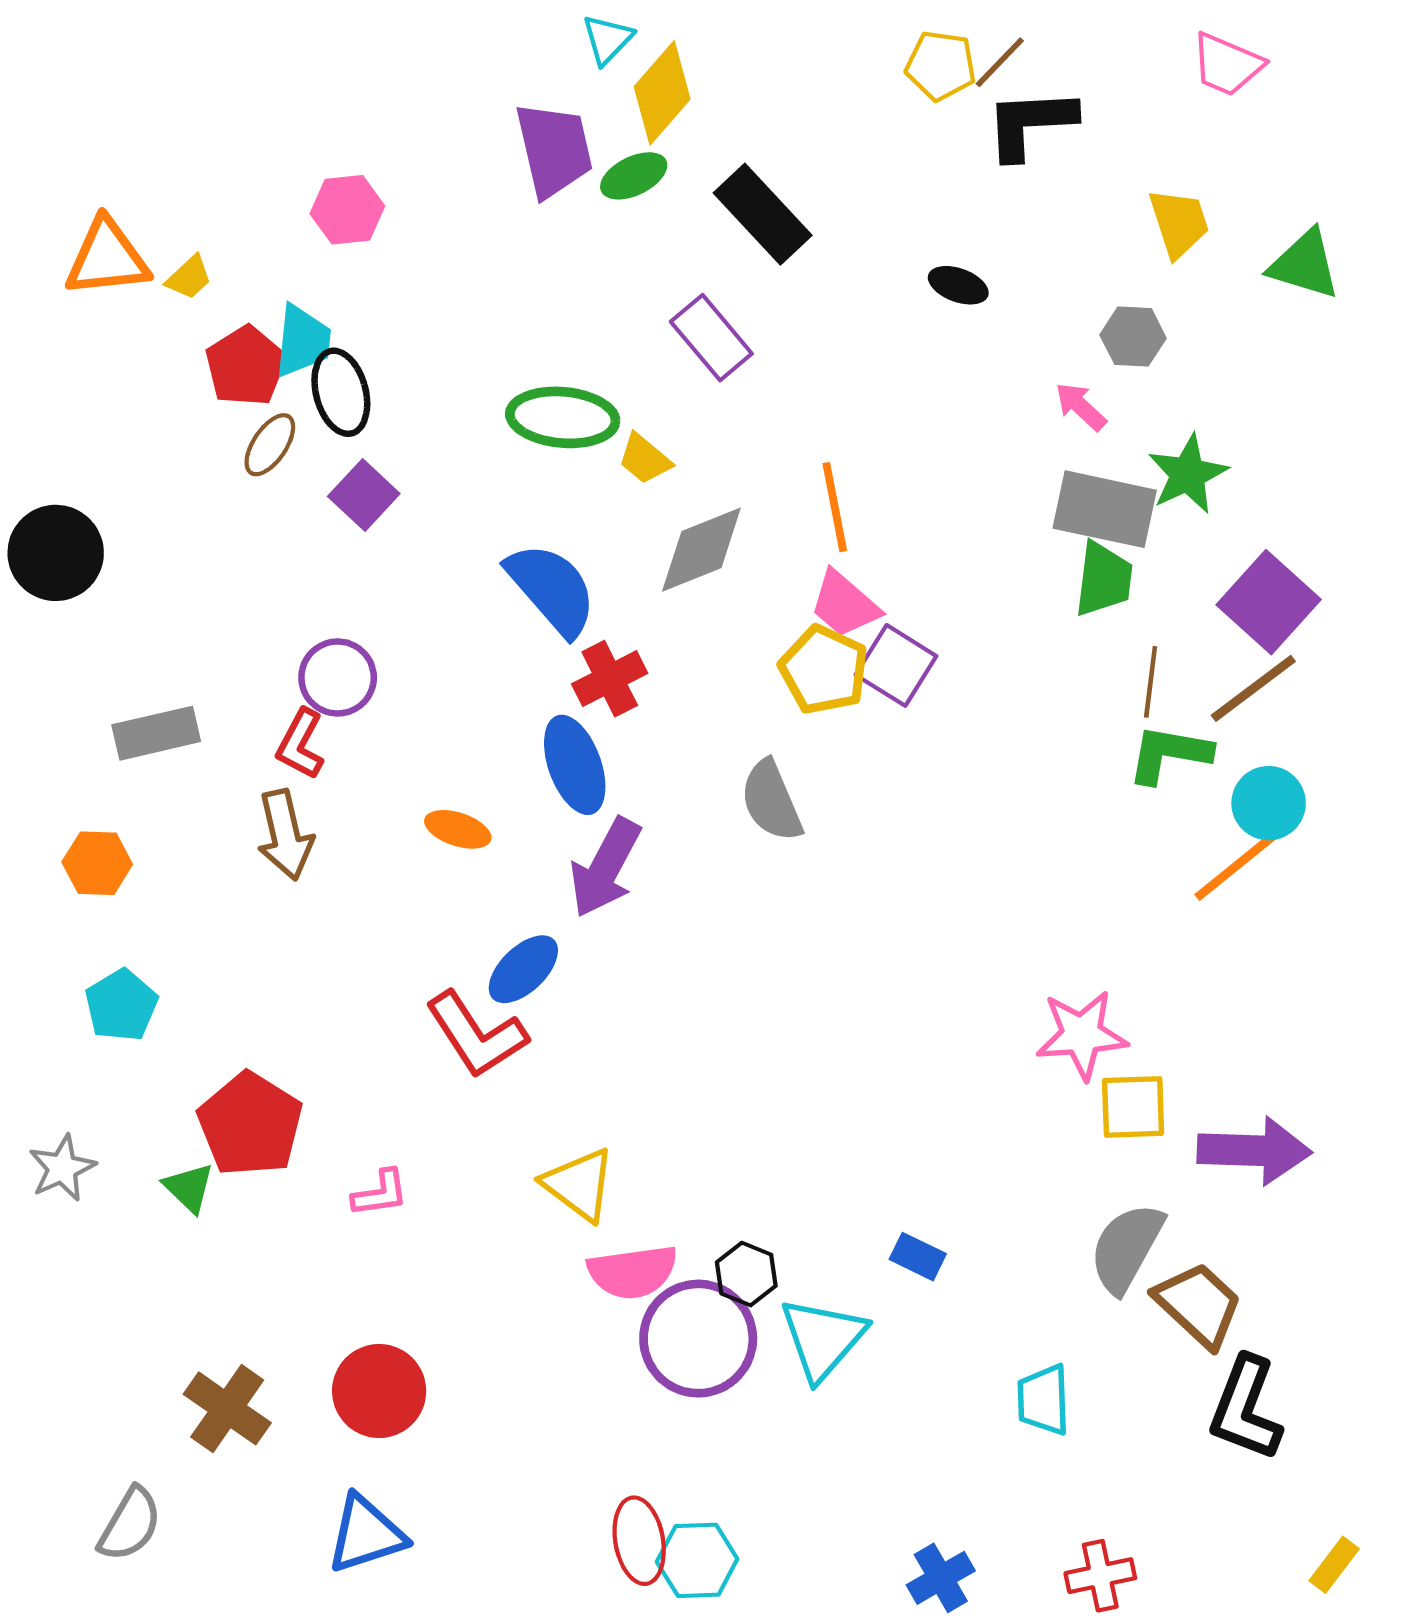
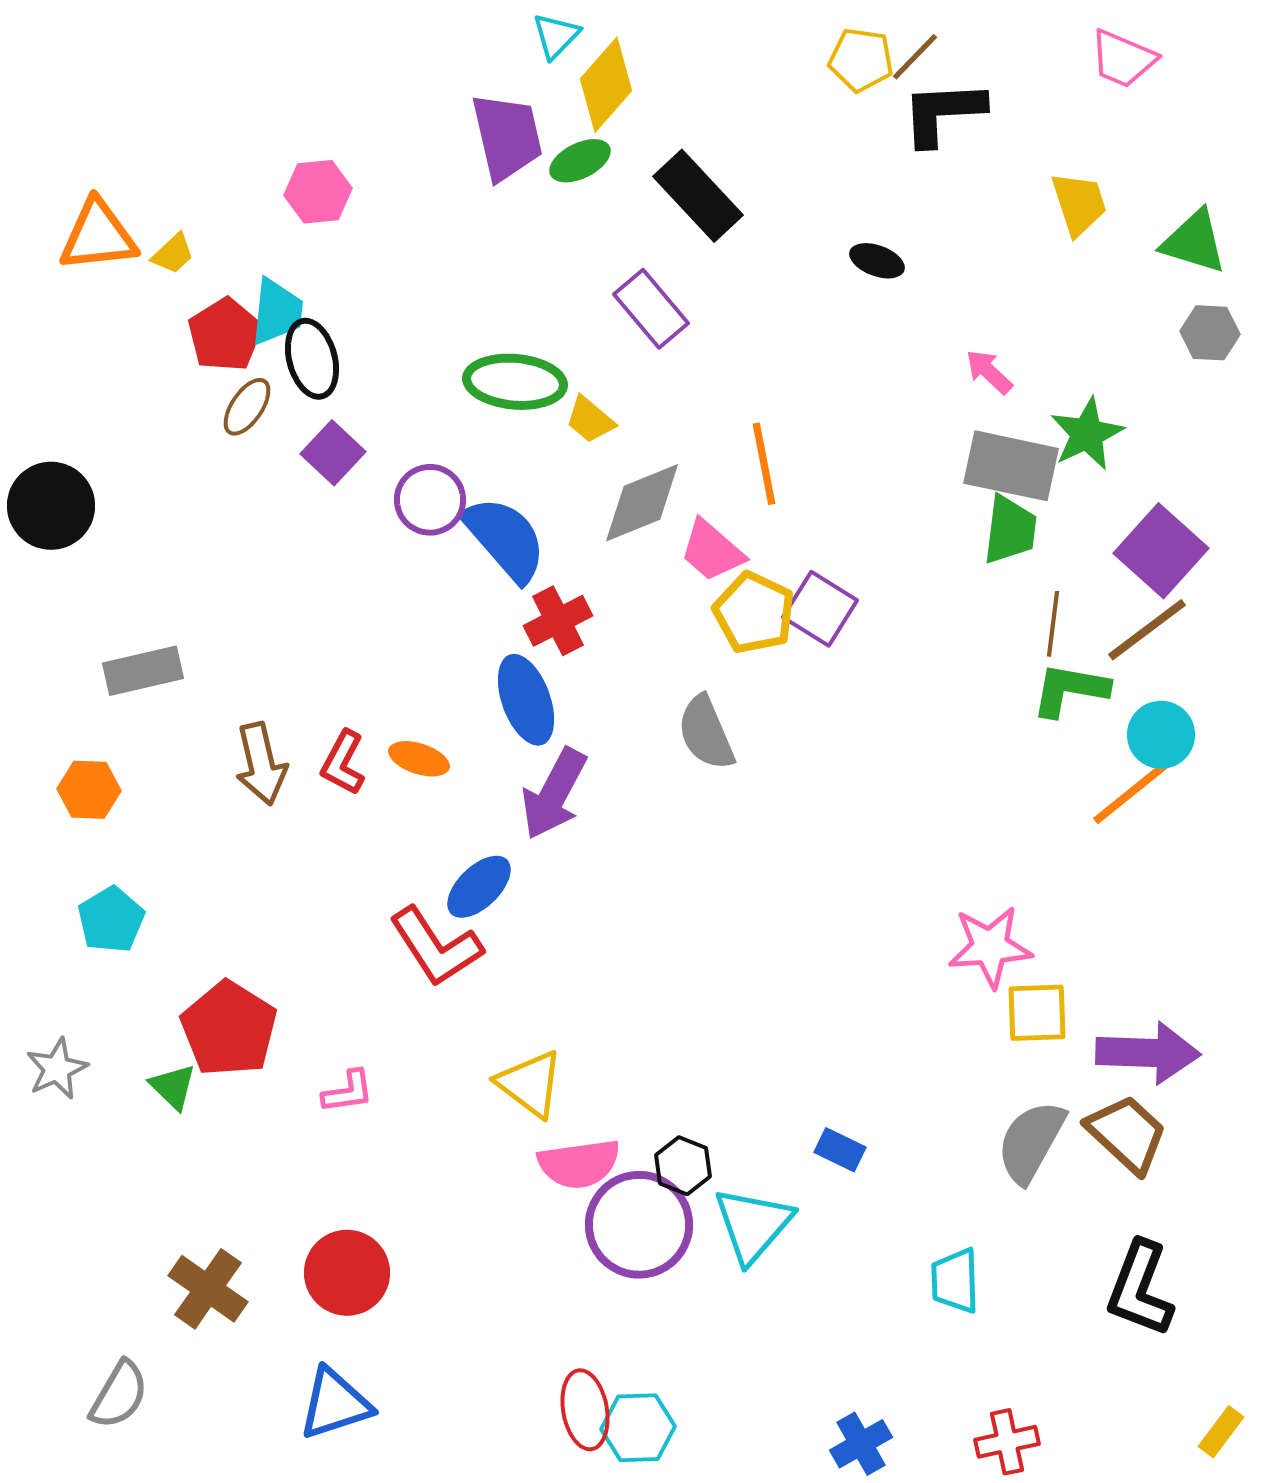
gray hexagon: (1133, 337) -> (1210, 333), moved
pink trapezoid: (845, 604) -> (712, 551), moved
purple circle: (338, 677) -> (430, 500), moved
red L-shape: (300, 744) -> (343, 763), moved
brown trapezoid: (1199, 1305) -> (1127, 1134), moved

